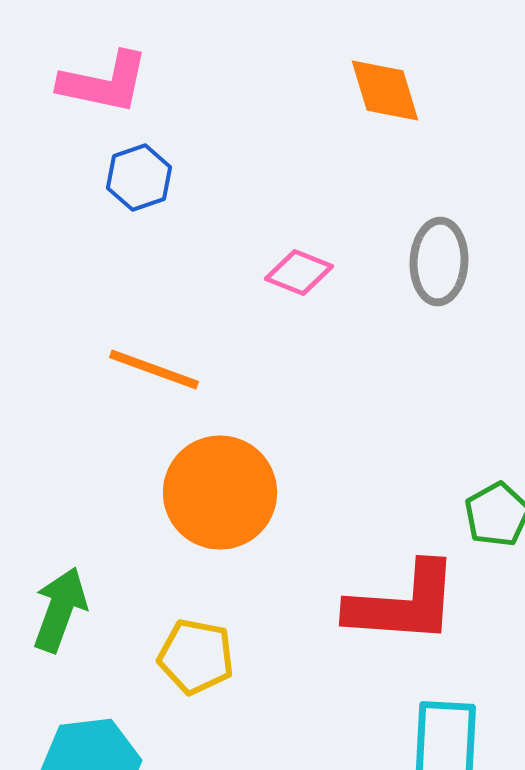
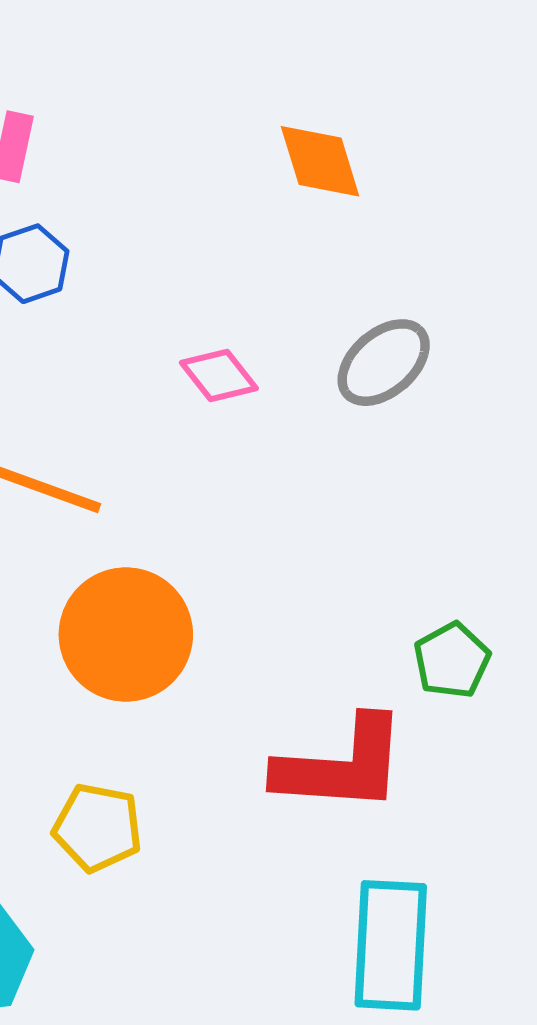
gray ellipse: (439, 262) -> (384, 363), turned 46
pink diamond: (299, 273) -> (219, 376), turned 30

